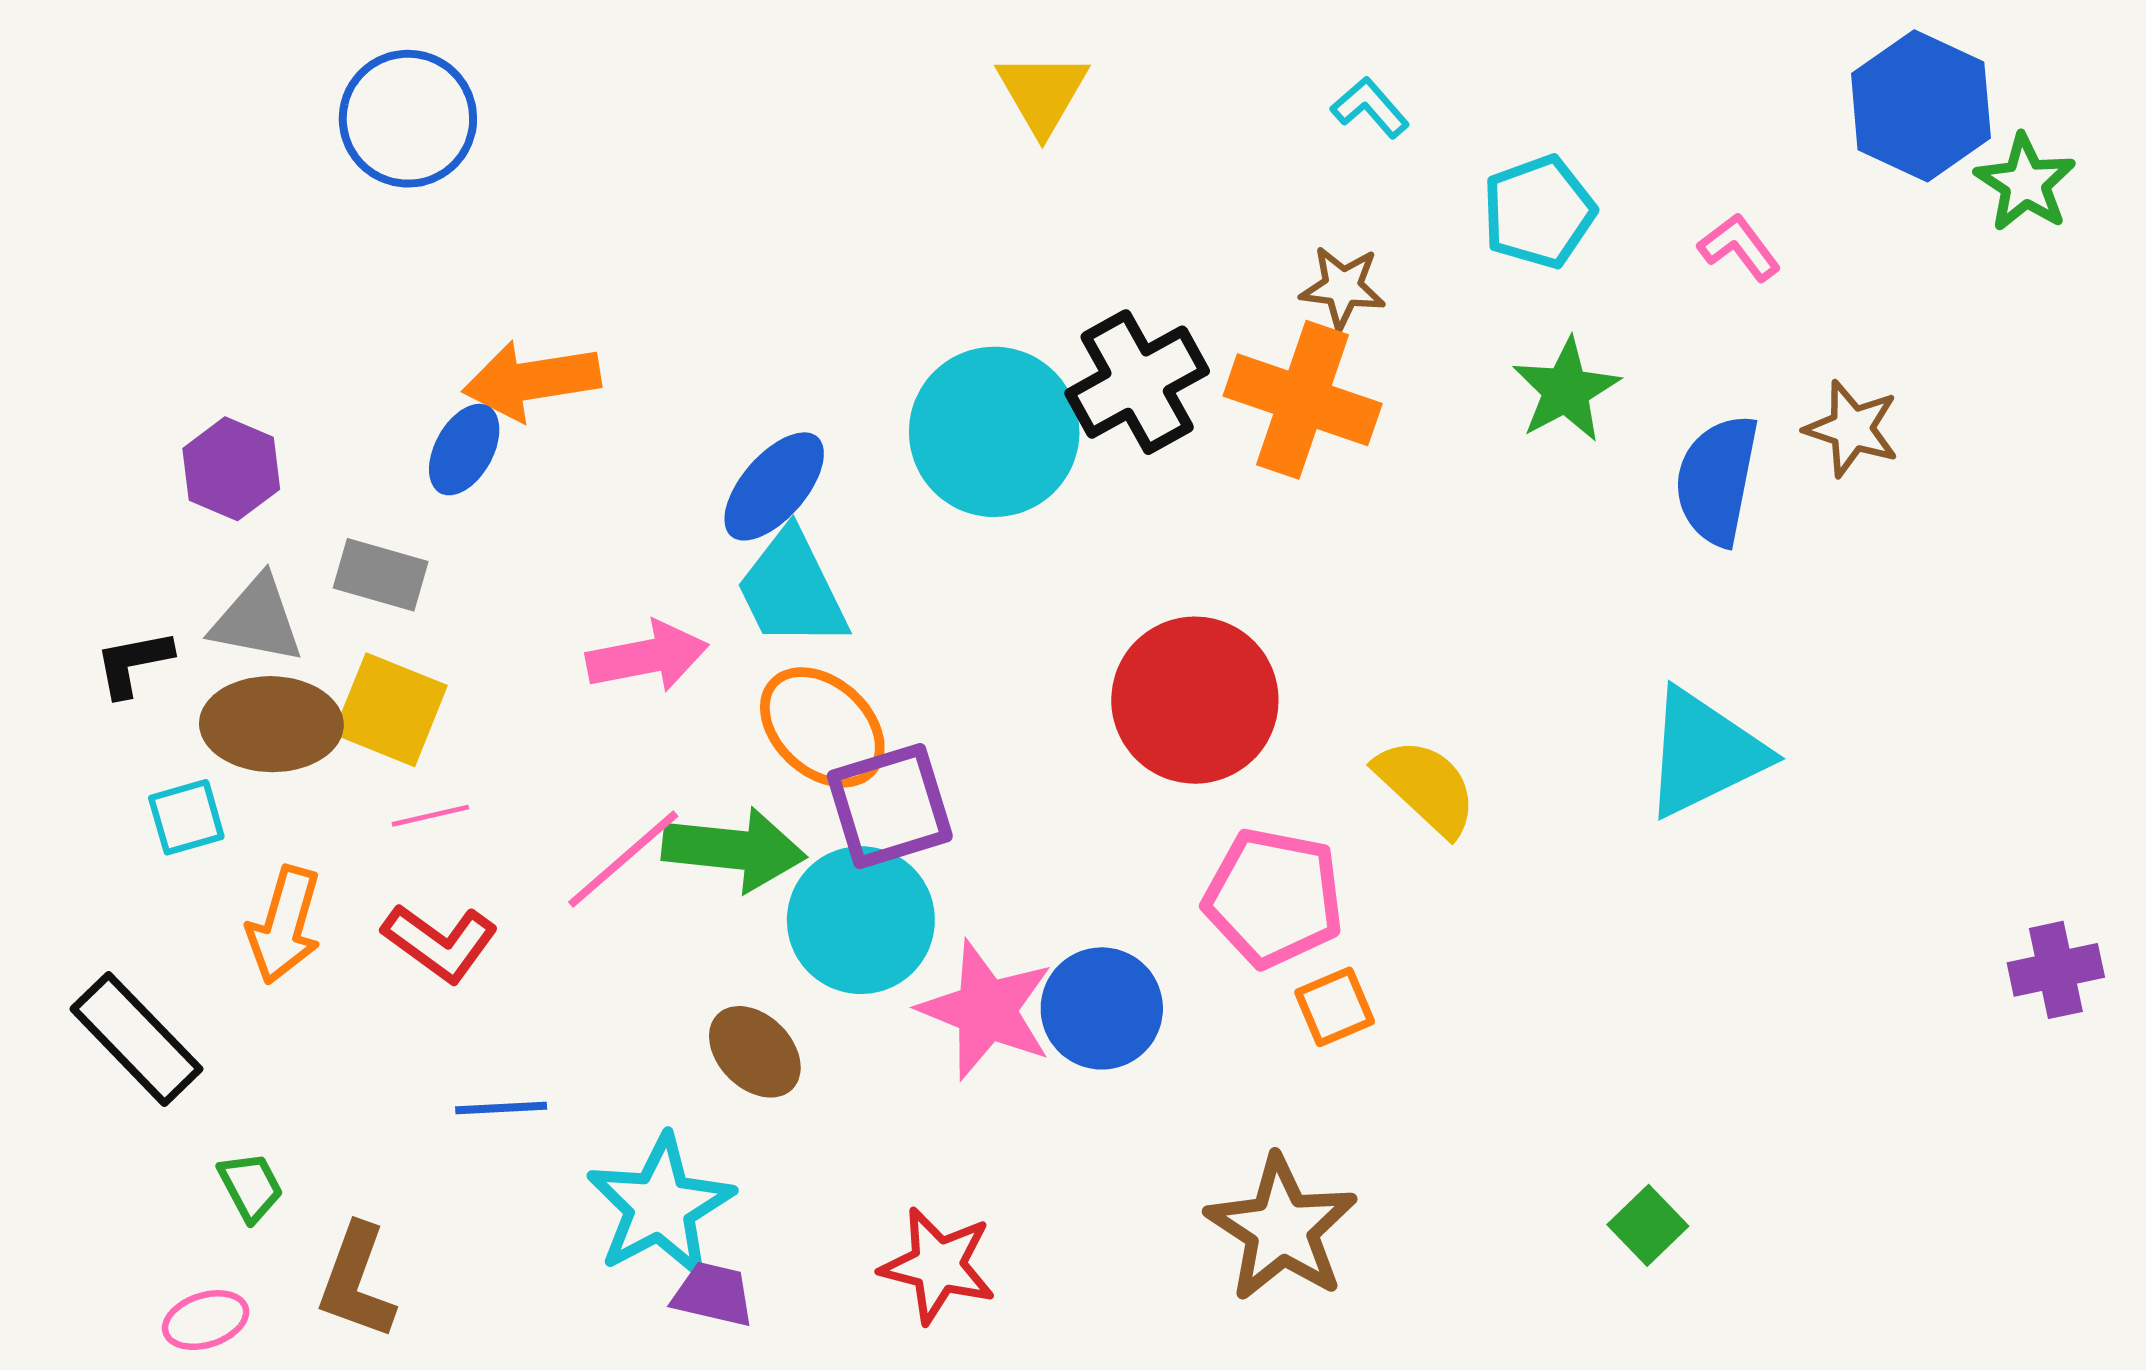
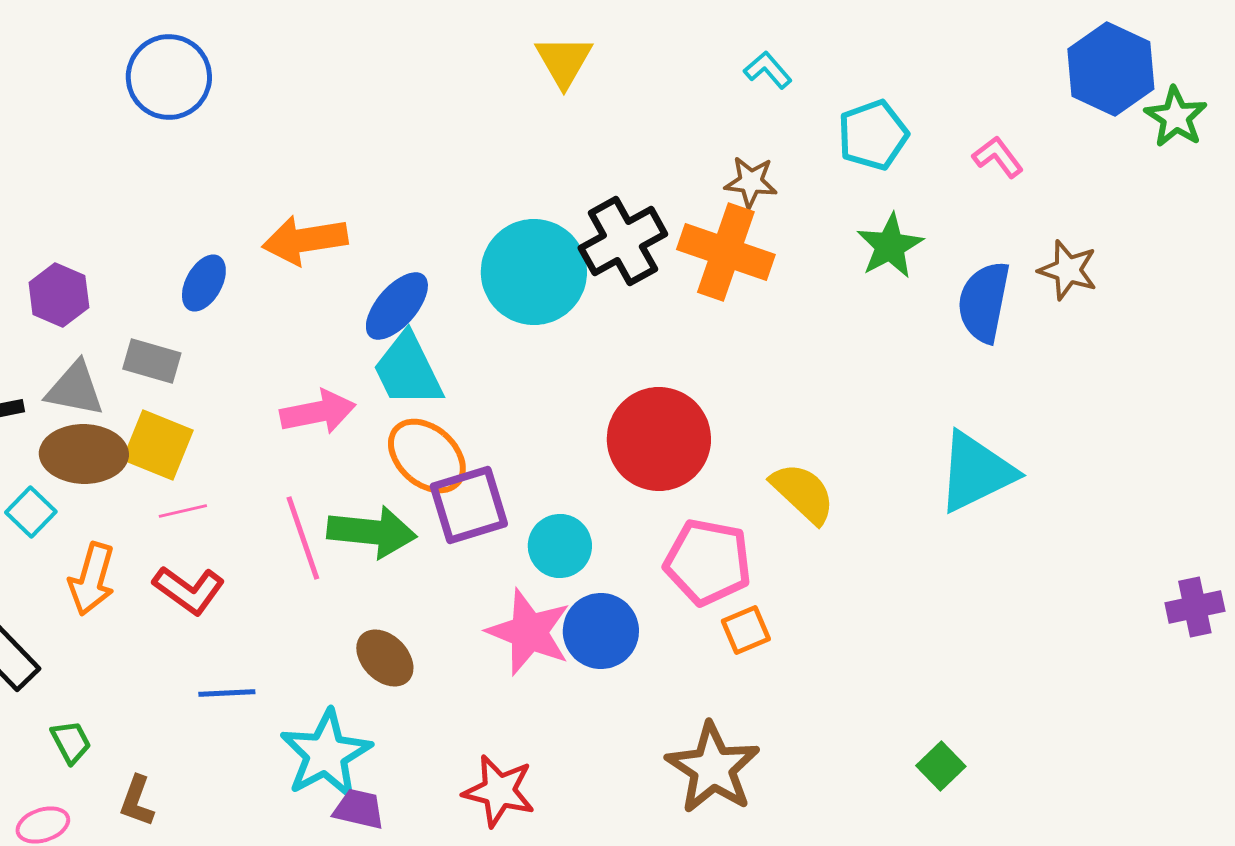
orange arrow: (532, 380) -> (305, 240), moved
cyan square: (186, 817) -> (31, 512), turned -30
pink line: (623, 859) -> (303, 538), turned -68
cyan circle: (861, 920) -> (560, 546), moved, size x0.7
brown L-shape: (357, 1281) -> (137, 801), size x0.7

